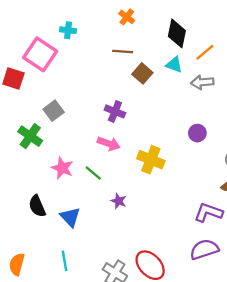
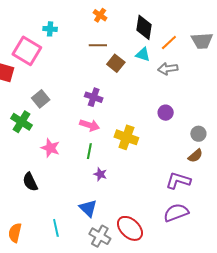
green line: (93, 173) -> (89, 151), moved, turned 63
blue triangle: (70, 217) -> (88, 208), moved

